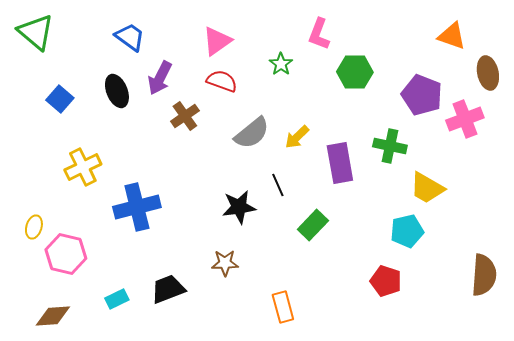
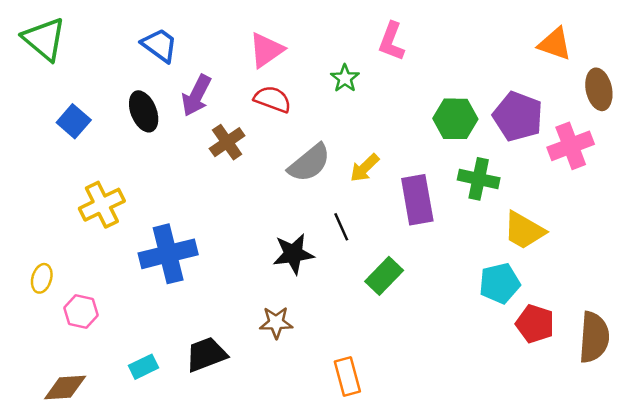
green hexagon: (355, 72) -> (455, 119), moved
pink hexagon: (66, 254) -> (81, 311), size x0.7
red pentagon: (386, 281) -> (535, 324), moved

